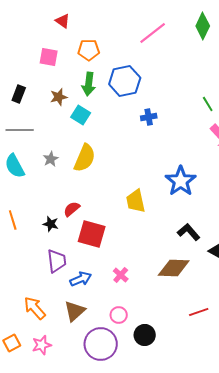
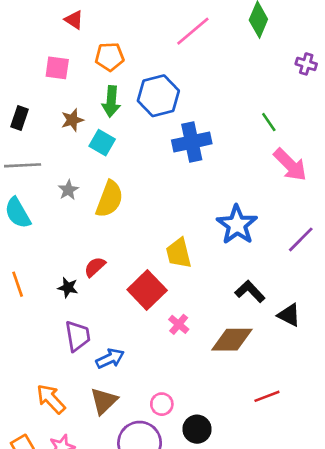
blue cross: (149, 117) -> (192, 142), size x1.8
gray star: (51, 159) -> (68, 190), moved
red square: (92, 234) -> (147, 290), moved, turned 32
pink cross: (121, 275) -> (179, 324), moved

